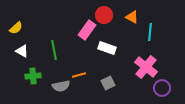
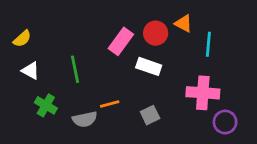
red circle: (104, 15) -> (156, 33), moved
pink cross: (146, 67) -> (203, 93), turned -35
green cross: (33, 76) -> (46, 105), turned 35

